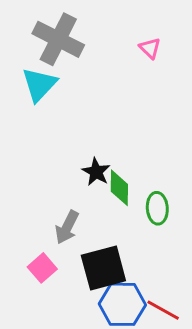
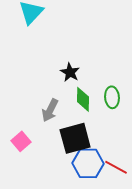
green diamond: (119, 188) -> (83, 99), moved
pink square: (42, 268) -> (21, 141), moved

